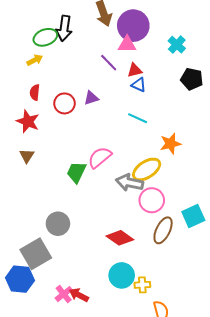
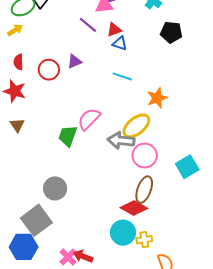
brown ellipse: (163, 230) -> (144, 190), moved
red diamond: (120, 238) -> (134, 208), moved

